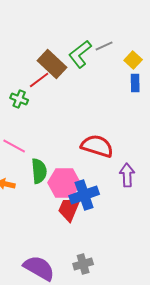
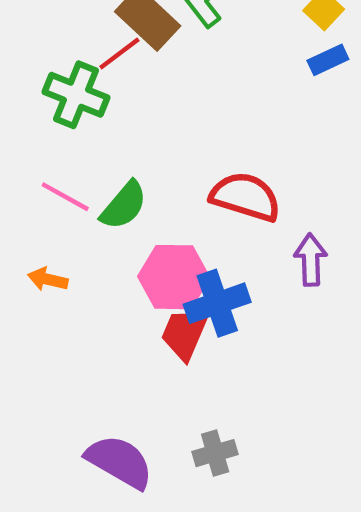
blue rectangle: (135, 83) -> (328, 60), turned 66
green cross: (19, 99) -> (76, 95), size x1.6
green semicircle: (39, 171) -> (124, 205), moved, turned 45

